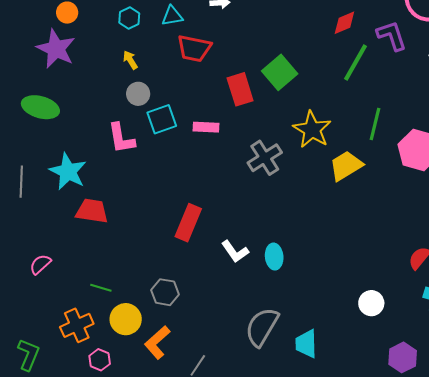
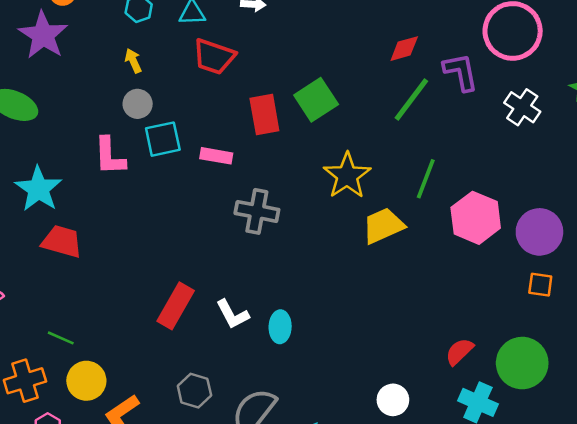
gray cross: (265, 158) -> (257, 211), moved, turned 36
red rectangle: (188, 223) -> (176, 306), moved
gray hexagon: (165, 292) -> (194, 391), moved

